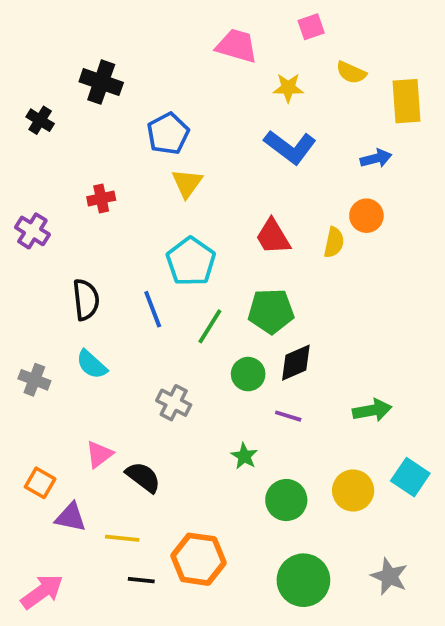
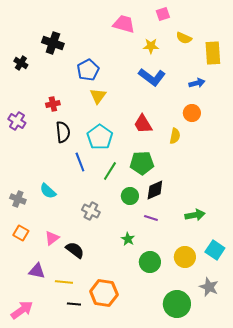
yellow semicircle: (334, 242) -> (175, 136), moved
black semicircle: (86, 300) -> (63, 132), moved
orange square: (40, 483) -> (21, 233), moved
gray star: (389, 576) -> (209, 287), moved
green circle: (303, 580) -> (177, 304), moved

